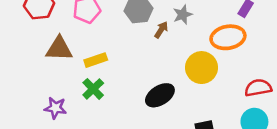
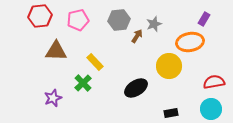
yellow rectangle: (96, 60) -> (95, 62), moved, turned 66
purple star: (55, 108) -> (53, 98), turned -30

